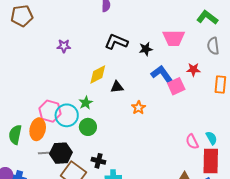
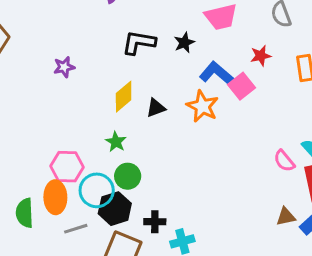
orange star: (138, 108) -> (202, 106), moved, size x1.5
cyan circle: (67, 115) -> (97, 190), moved
black hexagon: (61, 153) -> (115, 209), moved

